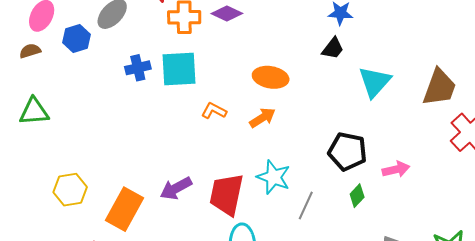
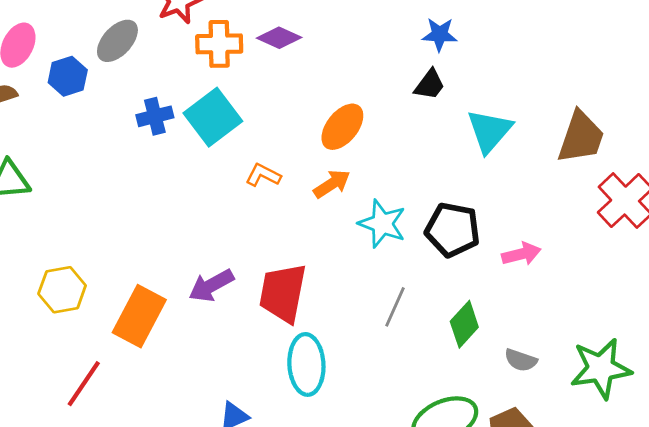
cyan square: (179, 69) -> (213, 117), turned -33
orange ellipse: (271, 77) -> (342, 127), turned -60
cyan star: (274, 177) -> (382, 224), moved
green diamond: (357, 196) -> (464, 324), moved, size x1.4

